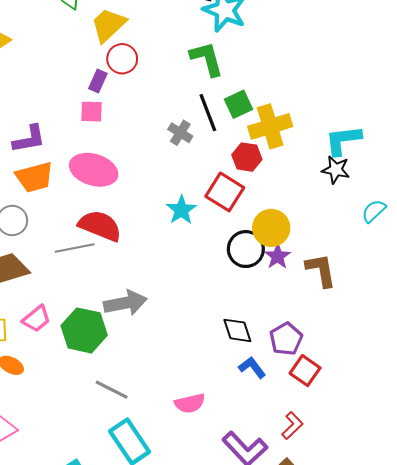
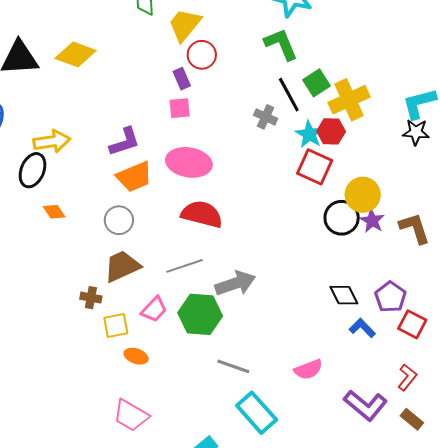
purple rectangle: (98, 81) -> (182, 79), turned -40
cyan star: (181, 210) -> (309, 134), moved
gray line: (75, 248) -> (185, 266), moved

